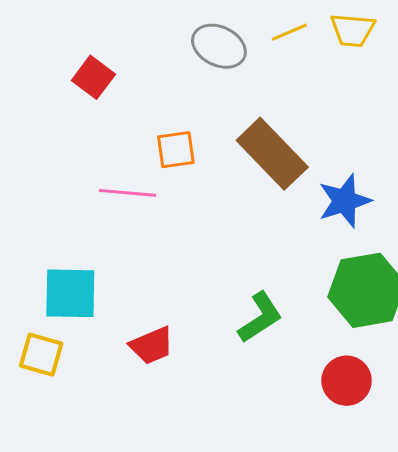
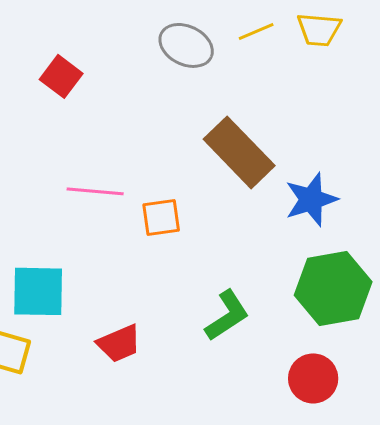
orange square: (176, 150) -> (161, 217), moved

